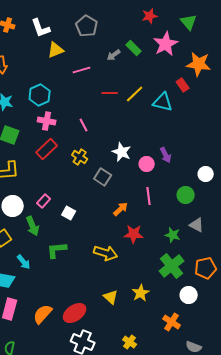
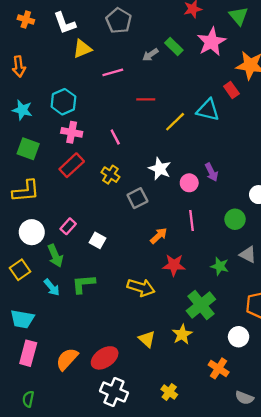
yellow line: (135, 94) -> (175, 122), moved
gray square: (103, 177) -> (137, 198), turned 30
cyan arrow: (24, 262) -> (52, 287), moved
green cross: (172, 266) -> (201, 305), moved

